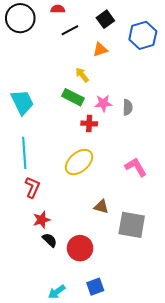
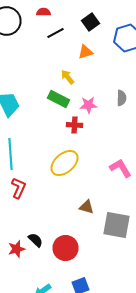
gray semicircle: (128, 107) -> (122, 98), moved
red star: (42, 220) -> (16, 249), moved

